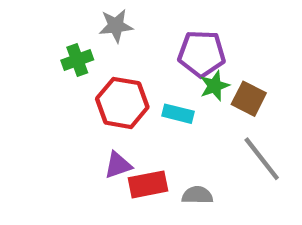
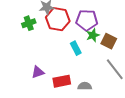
red hexagon: (122, 103) -> (58, 19), moved
cyan rectangle: (178, 114) -> (76, 48), turned 48
purple triangle: (118, 165) -> (38, 72), moved

